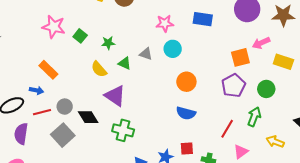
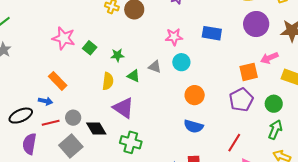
yellow semicircle: (99, 69) -> (108, 81), turned -132
green arrow: (254, 117) -> (275, 130), moved

